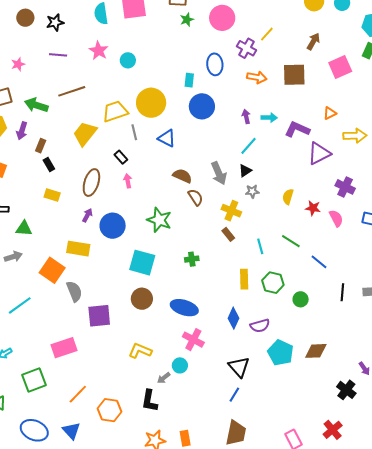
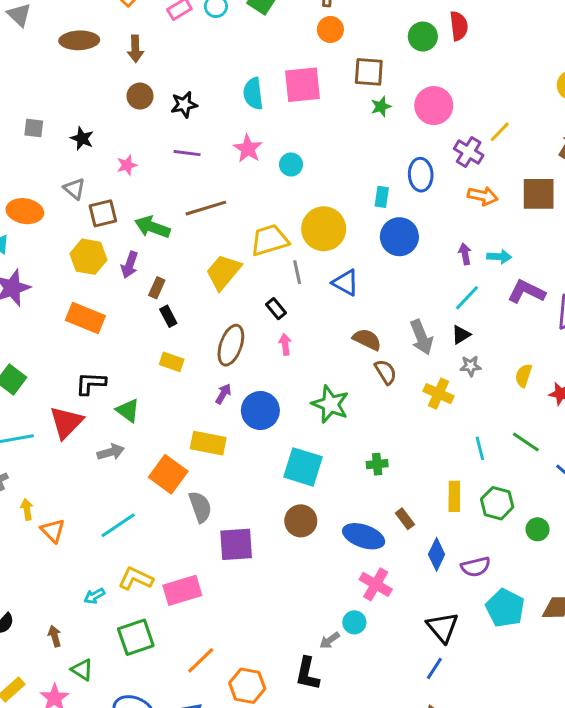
purple L-shape: (297, 129) -> (526, 292), moved
green triangle: (24, 228) -> (128, 411), turned 30
brown rectangle: (228, 234) -> (405, 519), moved
yellow L-shape: (140, 351) -> (136, 579), moved

